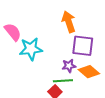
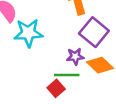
purple square: (83, 46) -> (94, 32), turned 30

